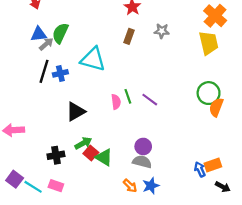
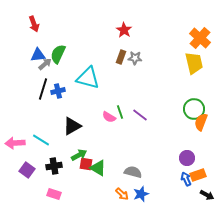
gray star: (162, 31) -> (135, 58), moved
pink semicircle: (116, 102) -> (109, 117), turned 128
purple circle: (143, 146) -> (187, 158), moved
red square: (91, 153) -> (86, 164), turned -32
purple square: (15, 179) -> (27, 170), moved
cyan line: (33, 187) -> (41, 140), moved

